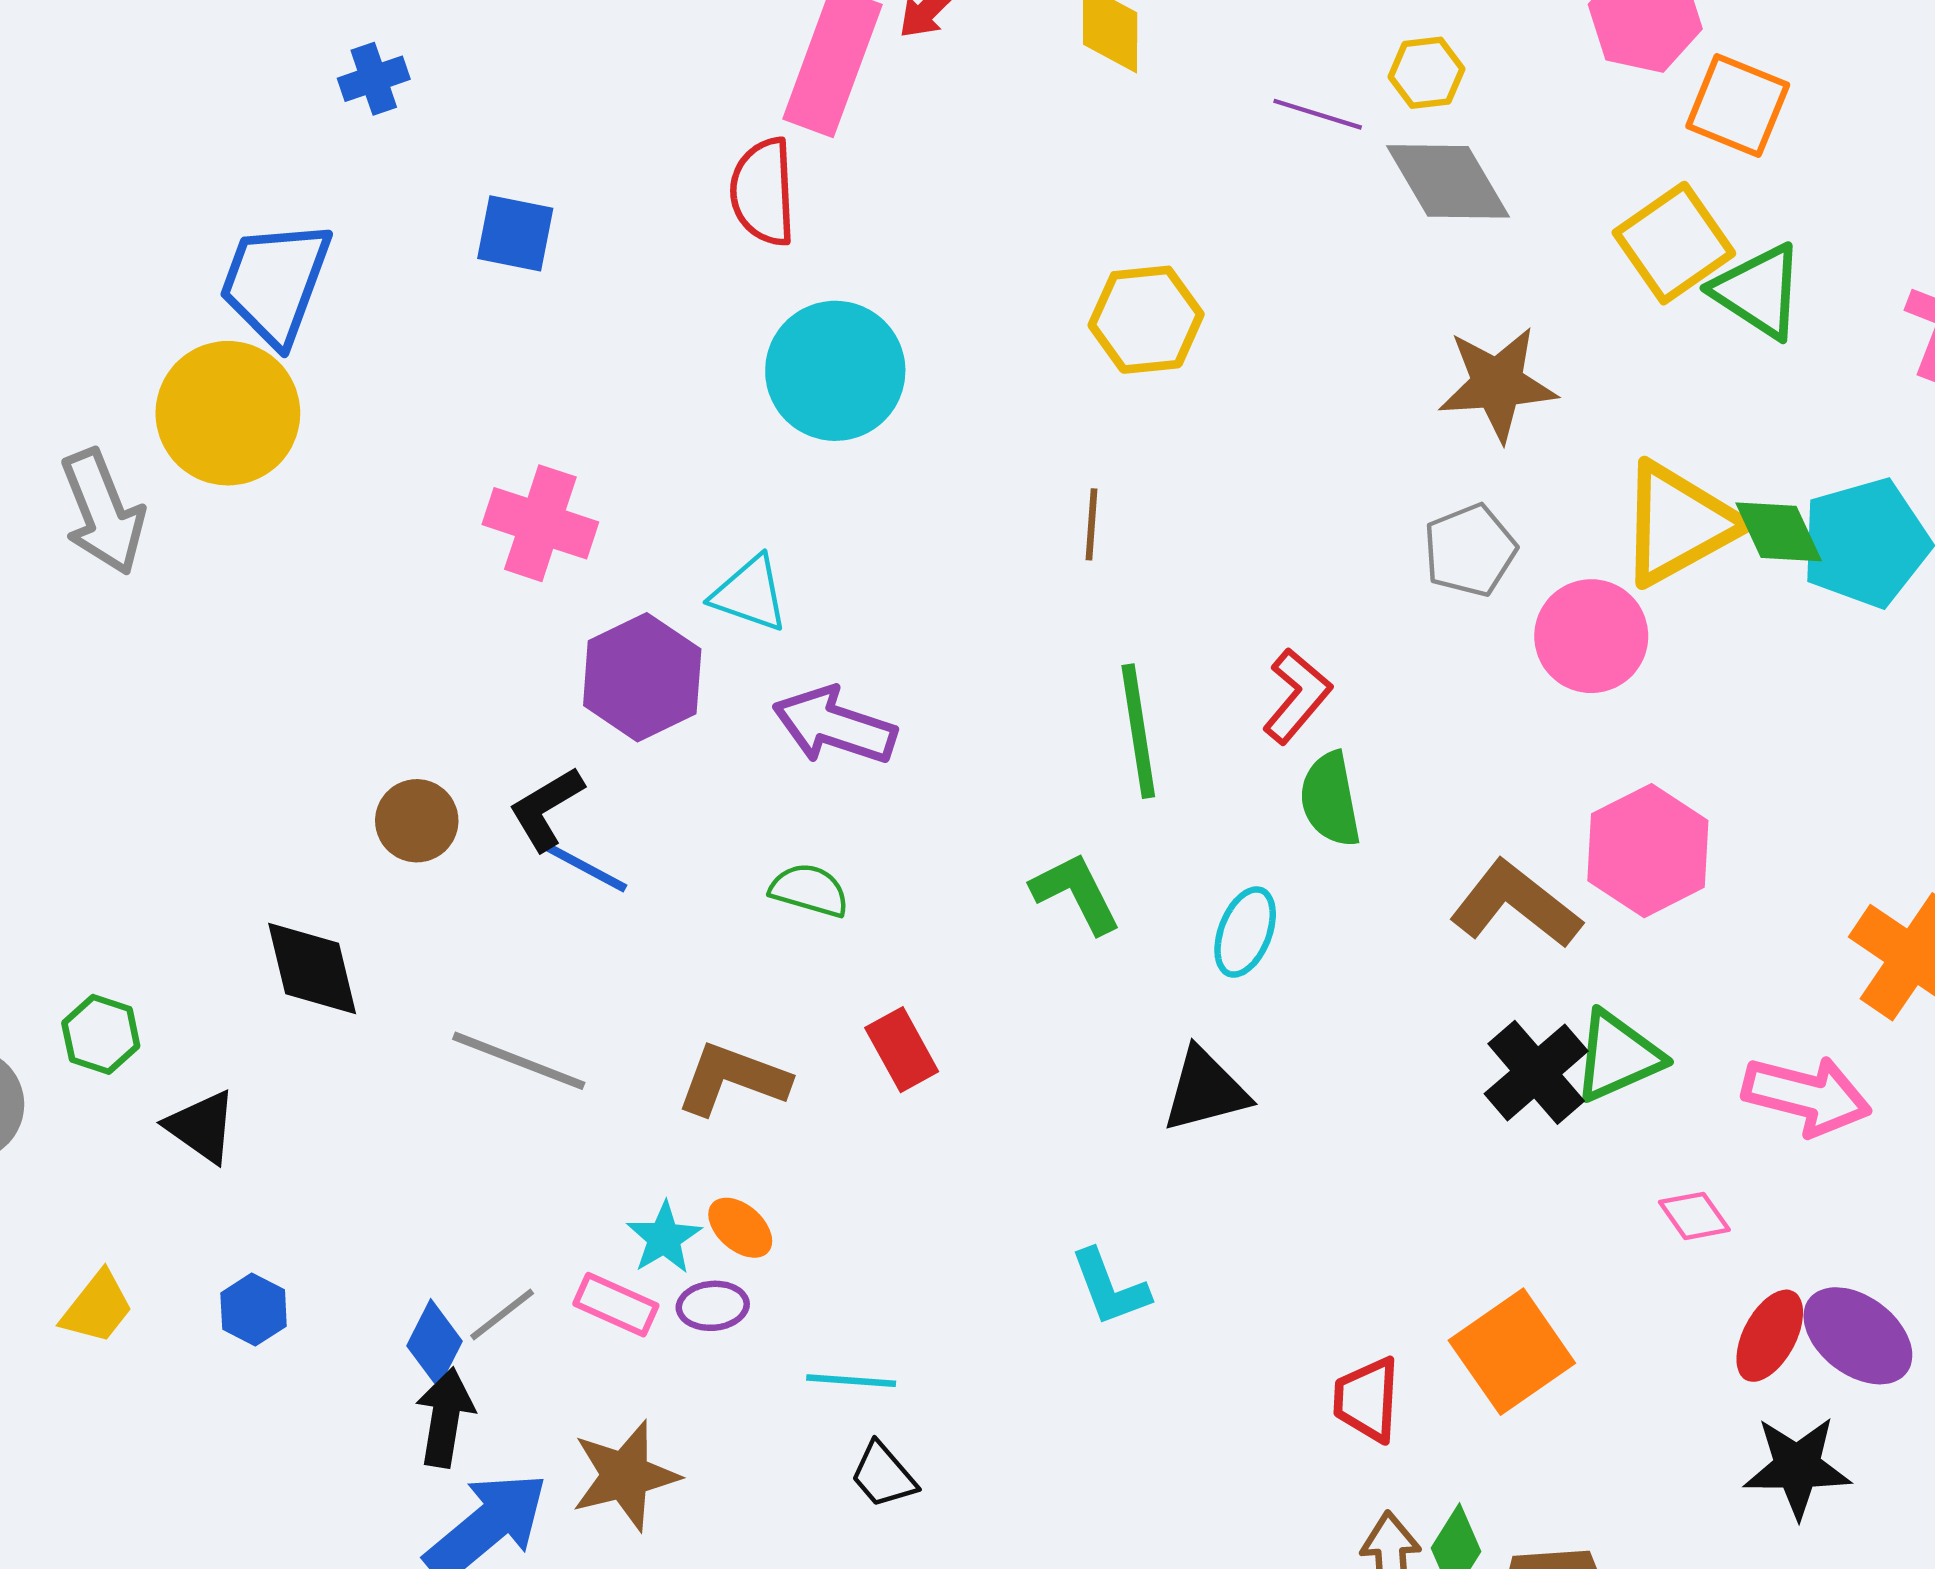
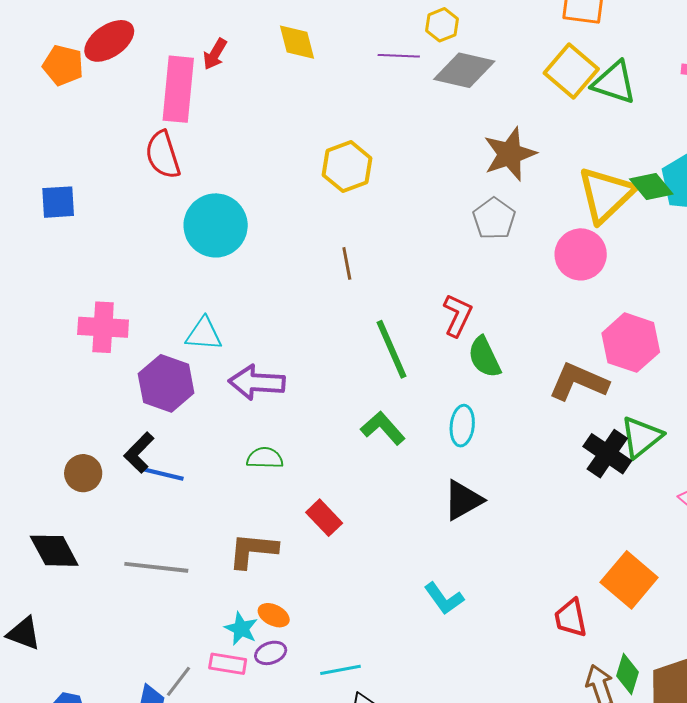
gray diamond: (1448, 181) -> (464, 70), turned -32
gray pentagon: (1470, 550) -> (494, 219), moved

